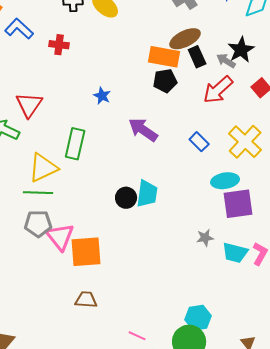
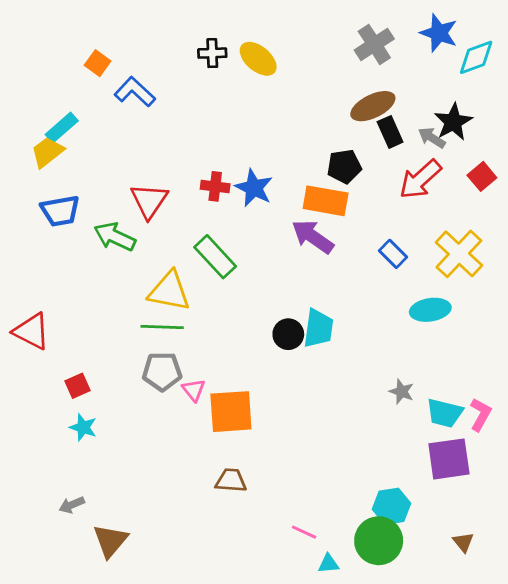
red cross: (59, 45) -> (215, 186), moved
orange rectangle: (164, 57) -> (326, 201), moved
blue star: (102, 96) -> (254, 188), size x1.5
green rectangle: (75, 144) -> (215, 257), turned -56
yellow triangle: (43, 168) -> (169, 291), turned 36
purple square: (238, 204) -> (449, 459), moved
pink triangle: (60, 237) -> (194, 390), size x0.6
gray star: (205, 238) -> (402, 392), turned 30

